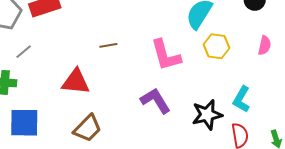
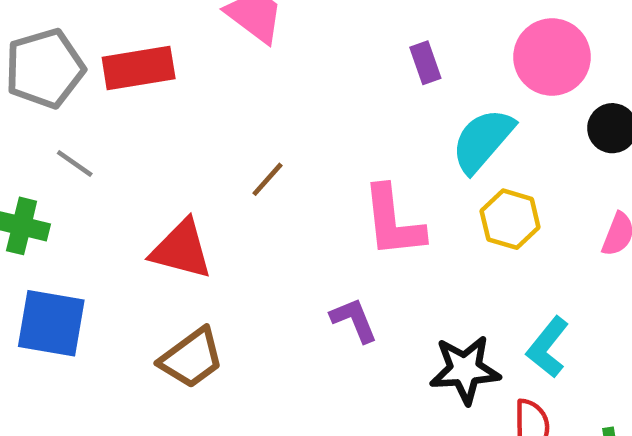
brown line: (108, 45) -> (267, 179), turned -48
gray line: (24, 52) -> (75, 164), turned 66
purple L-shape: (156, 101) -> (354, 320), size x0.7

